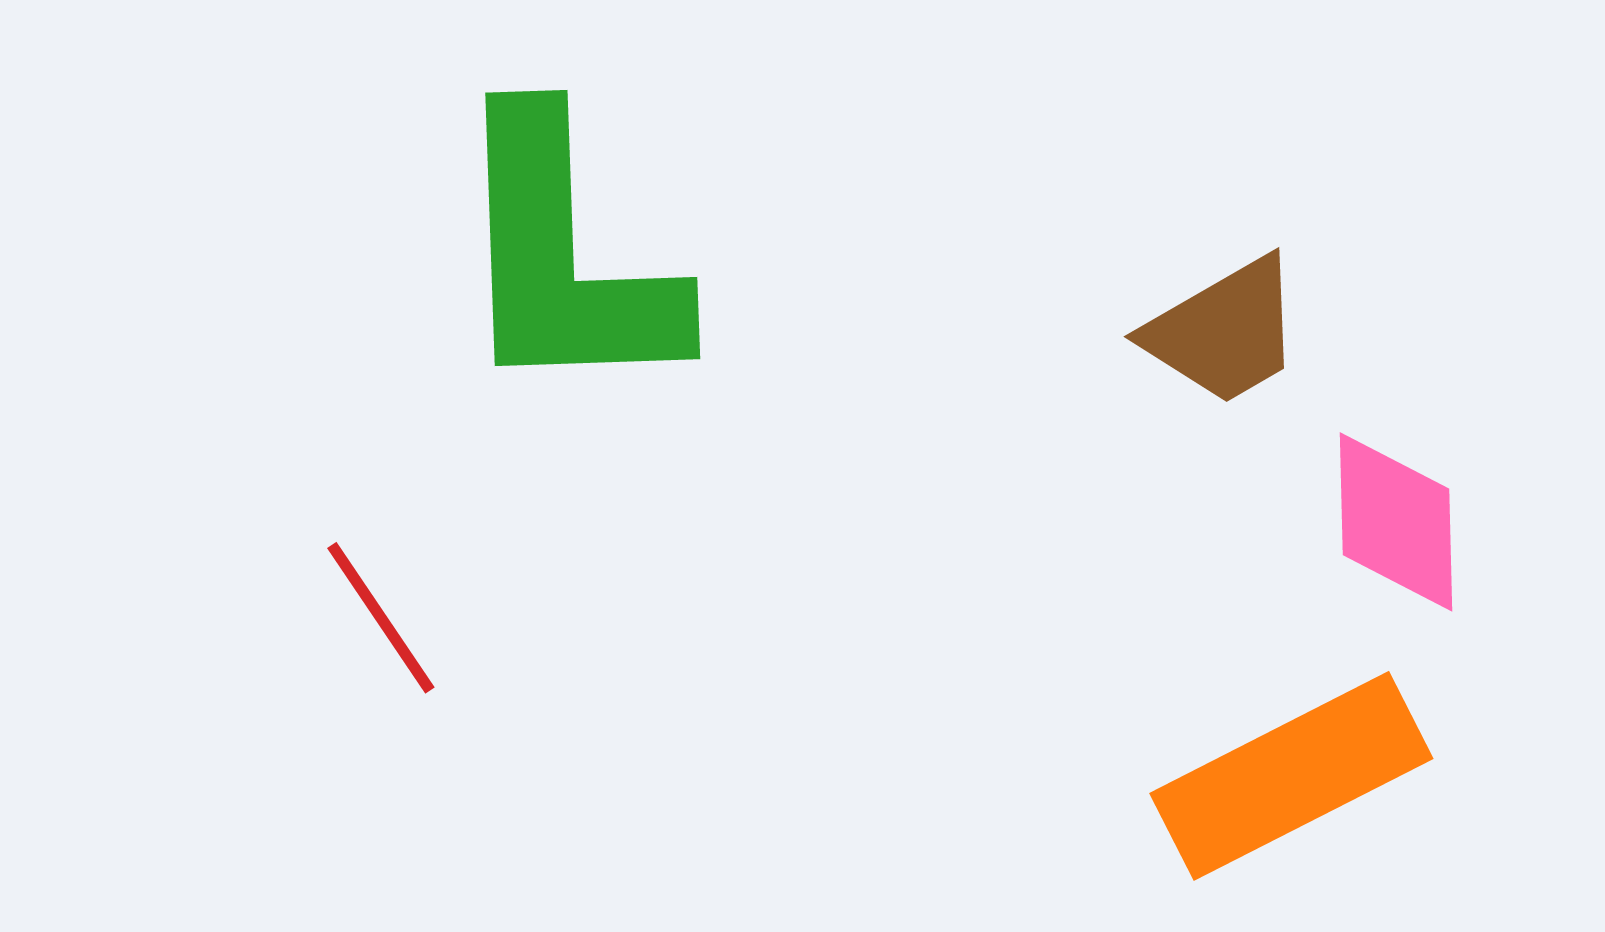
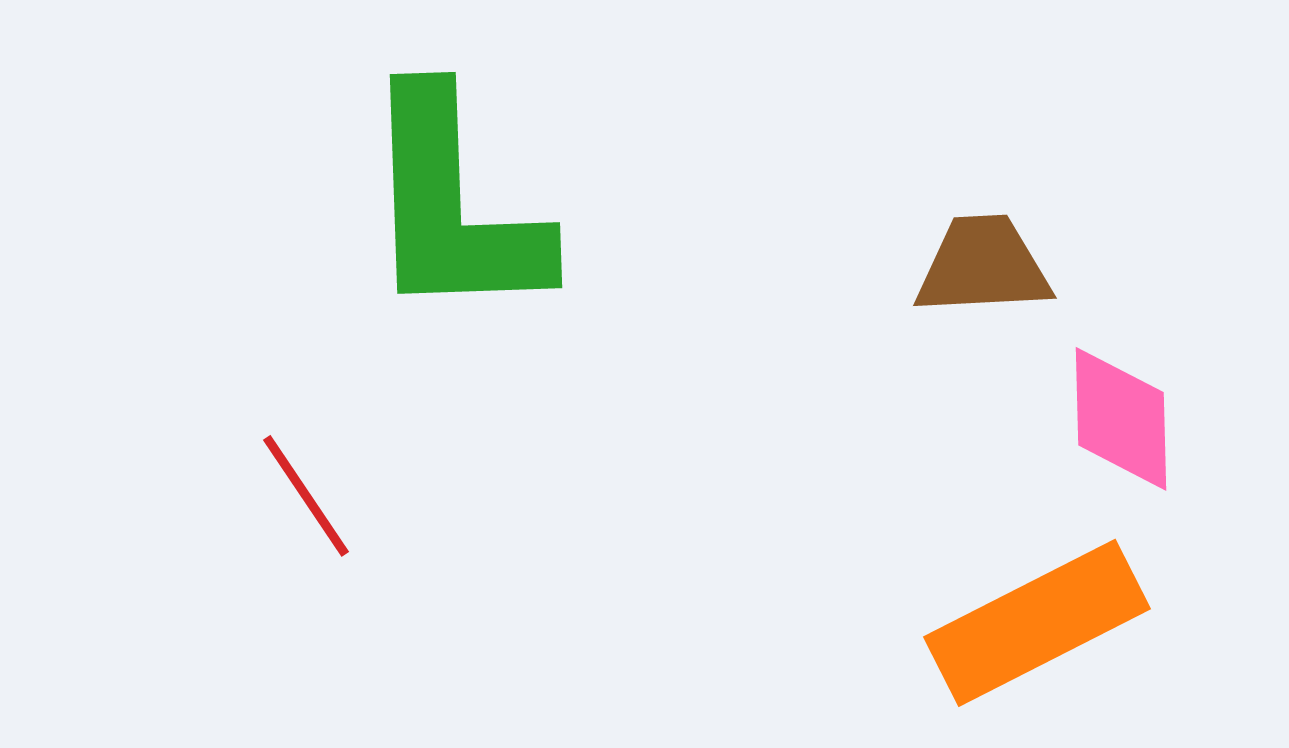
brown trapezoid: (1224, 331) -> (983, 266), turned -153

